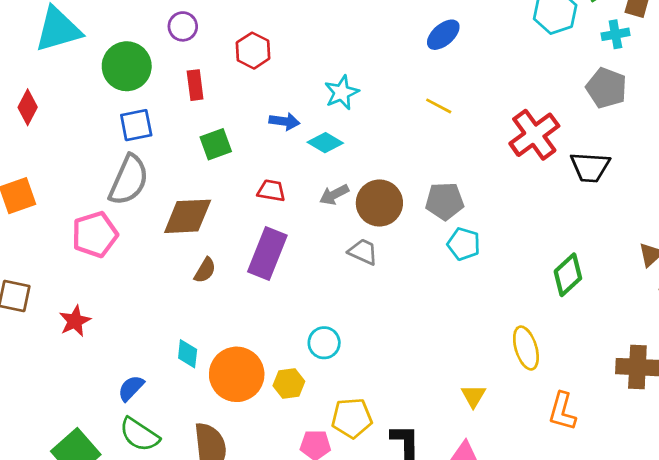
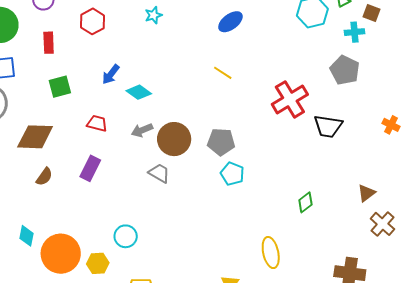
cyan star: (342, 93) -> (153, 15), moved, size x0.7
blue arrow: (284, 121) -> (111, 74), turned 115
purple rectangle: (267, 253) -> (90, 168), size x0.7
green diamond: (568, 275) -> (305, 202), size x0.7

